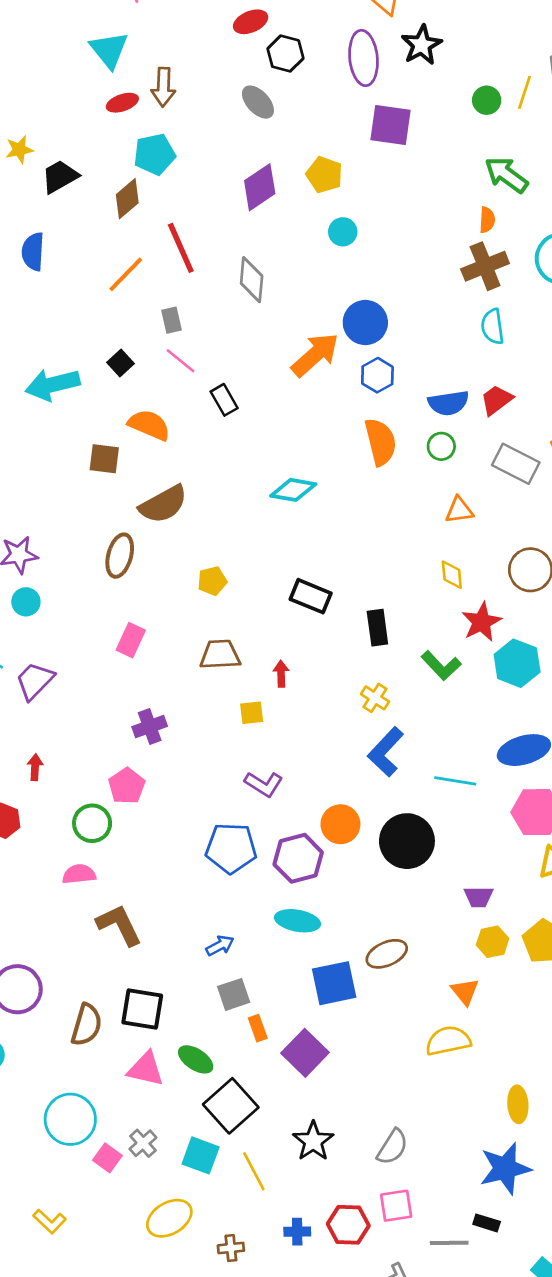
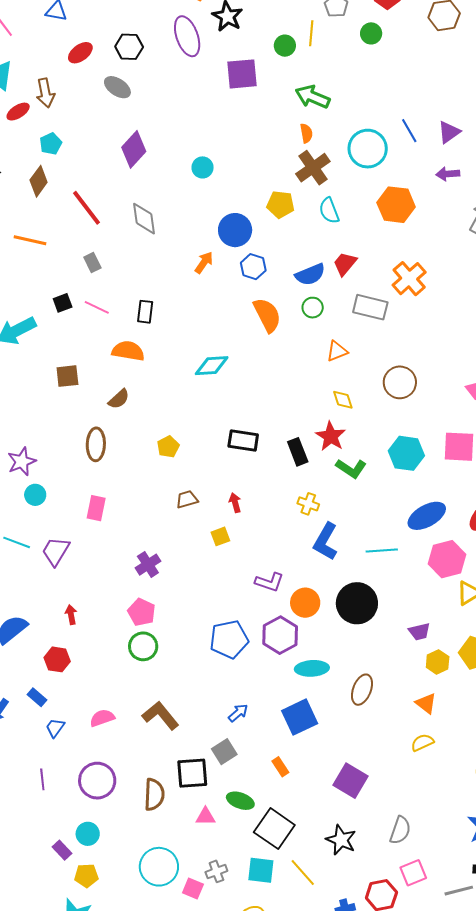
red ellipse: (251, 22) -> (80, 53), moved
purple square: (390, 125) -> (242, 74), moved
cyan pentagon: (154, 154) -> (51, 144), size x0.7
yellow pentagon: (324, 175) -> (280, 204), moved
orange line: (126, 274) -> (30, 240), moved, turned 72
orange arrow: (315, 355) -> (204, 263), size x0.6
pink line: (180, 361) -> (97, 307), moved
black square: (121, 363) -> (63, 303), turned 36
black rectangle: (224, 400) -> (145, 312), turned 50
orange semicircle: (149, 425) -> (128, 351), moved
brown semicircle: (163, 504) -> (119, 399), size x0.6
red star: (482, 622) -> (331, 436), moved
pink rectangle: (131, 640) -> (96, 508), moved
brown trapezoid: (220, 655) -> (187, 499), size x0.7
purple L-shape: (264, 784) -> (269, 582), moved
green circle: (92, 823) -> (143, 646), moved
pink semicircle: (79, 874) -> (102, 718), moved
cyan ellipse: (297, 921) -> (312, 668), moved
brown ellipse: (387, 954) -> (362, 690), turned -32
blue square: (334, 983) -> (300, 717), moved
gray square: (234, 994) -> (224, 752), moved
yellow semicircle: (448, 1041) -> (422, 743), size x0.7
purple square: (305, 1053) -> (351, 781), moved
pink triangle: (146, 1069) -> (205, 817), size x0.7
gray cross: (143, 1143) -> (216, 871), turned 35

